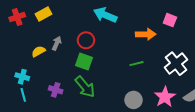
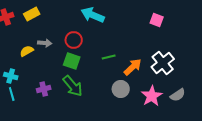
orange arrow: (146, 34) -> (133, 67), moved, turned -42
gray arrow: (57, 43) -> (45, 43), turned 72
green line: (137, 64) -> (109, 57), moved
purple cross: (56, 90) -> (44, 89), turned -32
gray circle: (134, 100) -> (121, 89), moved

